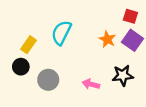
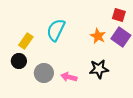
black star: (123, 75) -> (99, 69), moved
pink arrow: (91, 84) -> (69, 77), moved

